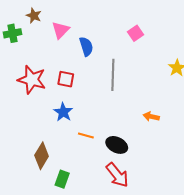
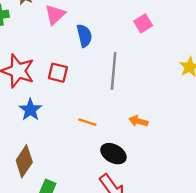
blue star: (63, 112) -> (30, 110), moved
orange arrow: (151, 117) -> (138, 121), moved
orange line: (86, 135) -> (87, 122), moved

